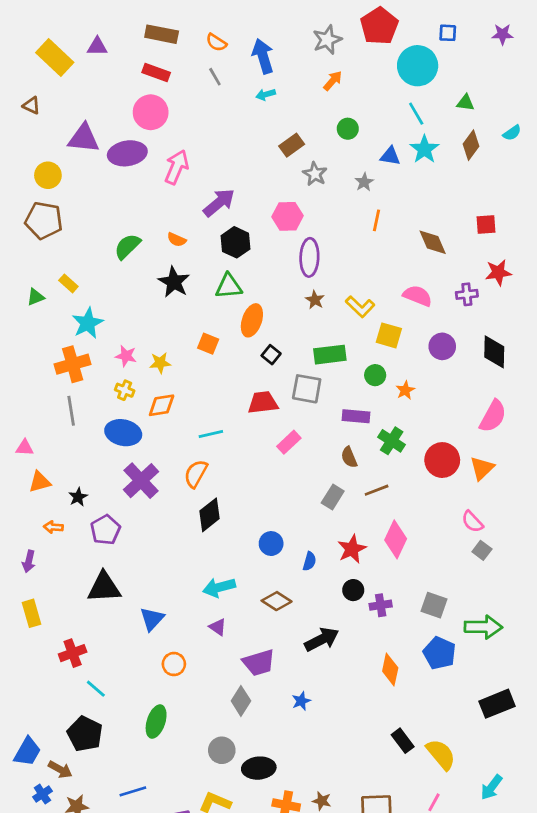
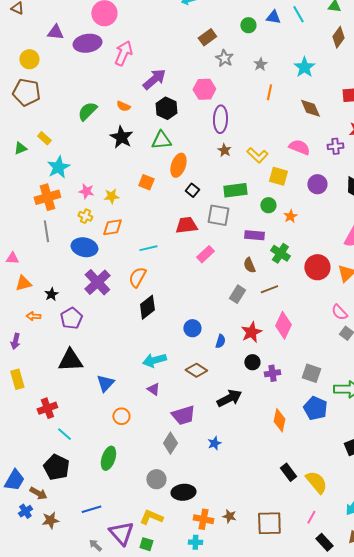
purple triangle: (84, 138) -> (55, 32), size x0.7
cyan star: (424, 149) -> (304, 67), moved
blue triangle: (390, 156) -> (273, 17), moved

